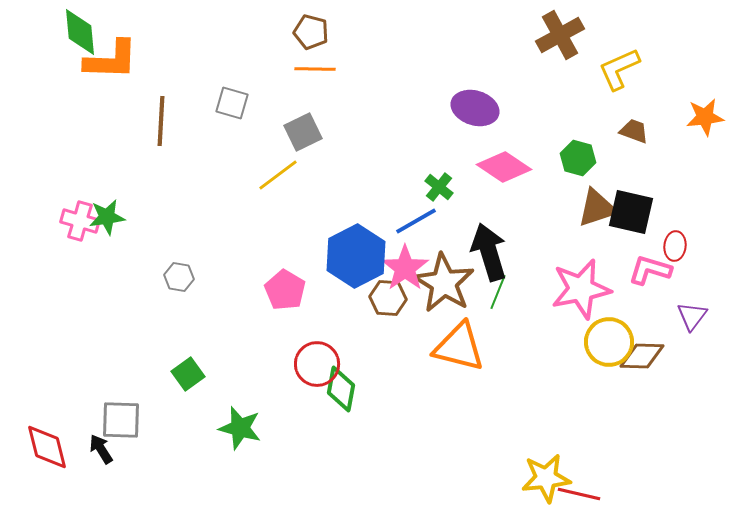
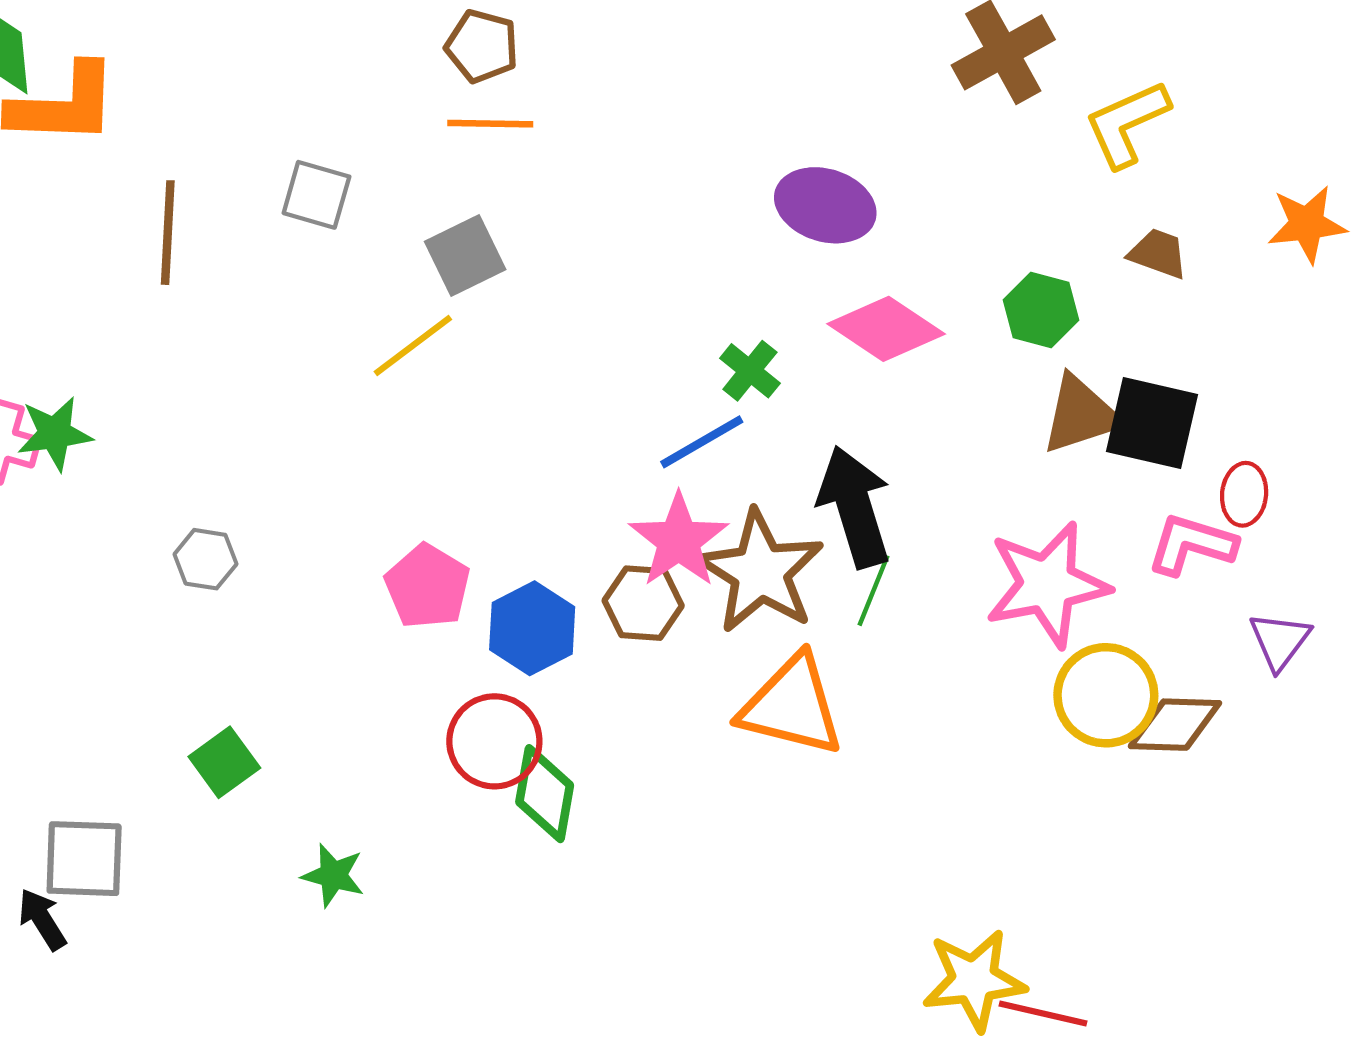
blue hexagon: (356, 256) -> (532, 628), moved, size x0.7
green star: (240, 428) -> (333, 875), size x0.7

